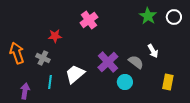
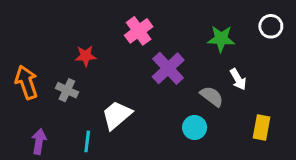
green star: (148, 16) -> (221, 39), moved, turned -30
purple cross: (108, 62) -> (168, 68), moved
cyan line: (50, 82) -> (87, 141), moved

